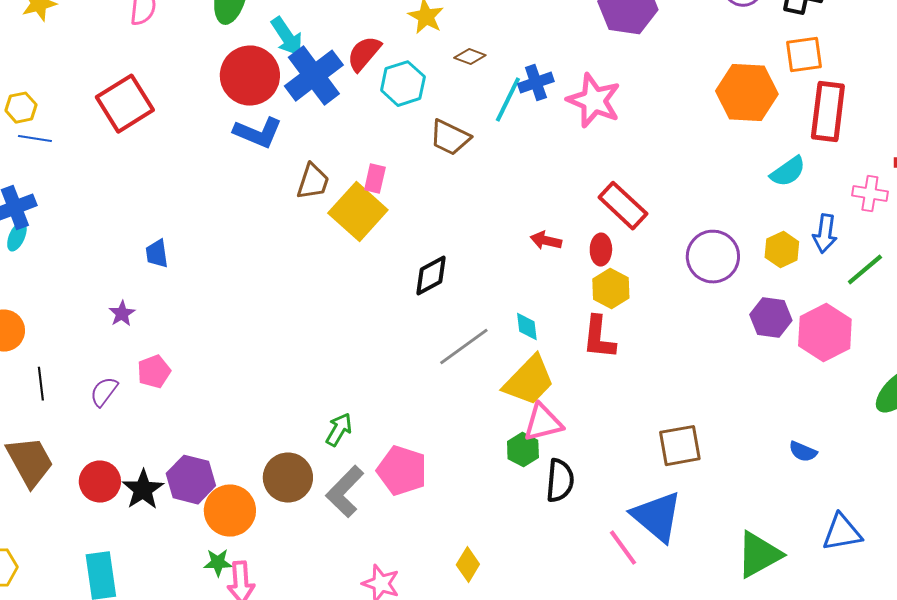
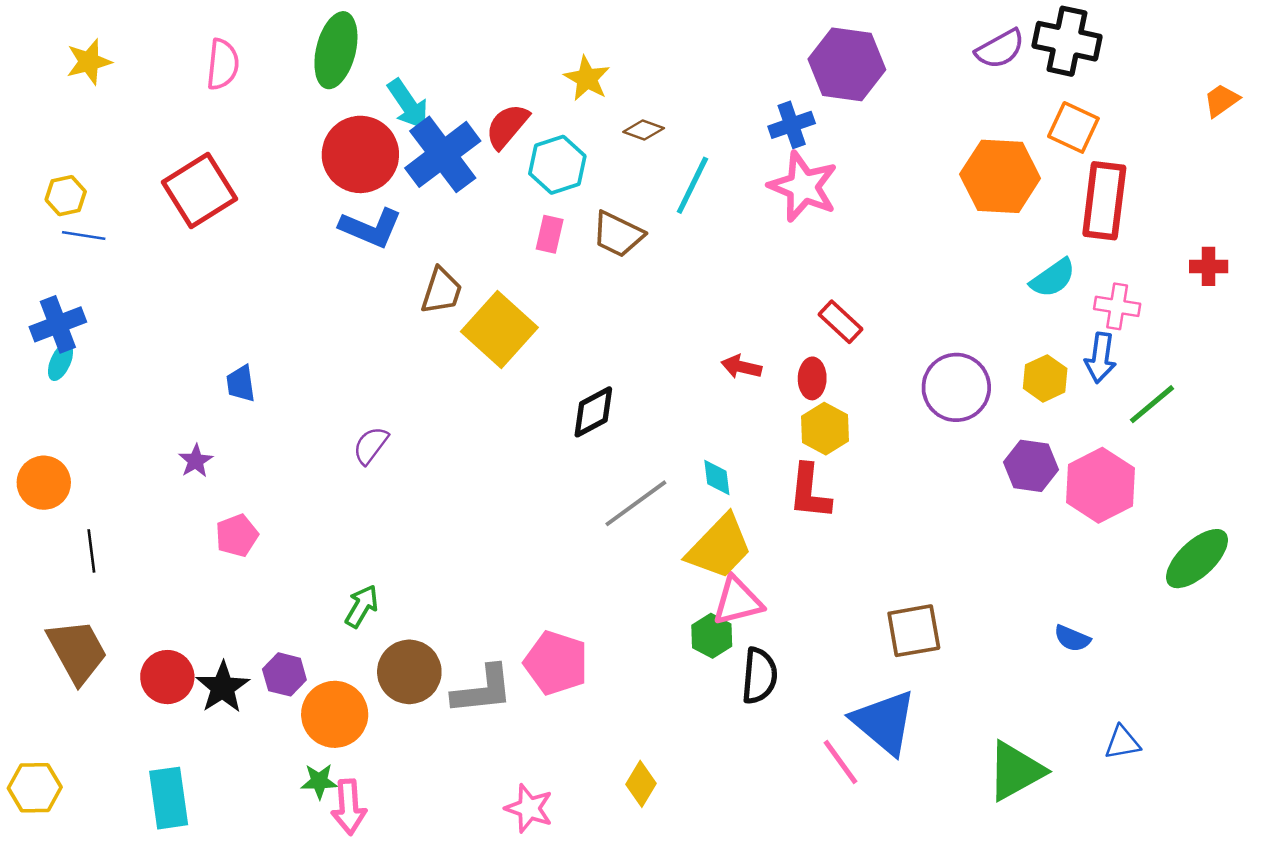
orange square: (804, 55) -> (1073, 127), turned 33
blue cross: (536, 83) -> (792, 125), moved
pink rectangle: (375, 179) -> (550, 234), moved
pink cross: (870, 194) -> (1117, 306), moved
red rectangle: (623, 206) -> (840, 322), size x0.7
purple semicircle: (104, 392) -> (371, 445), moved
green arrow: (339, 430) -> (362, 606), moved
purple hexagon: (191, 480) -> (284, 674), size x0.7
gray L-shape: (345, 492) -> (483, 690), turned -140
blue triangle: (842, 533) -> (1122, 743), size x0.7

